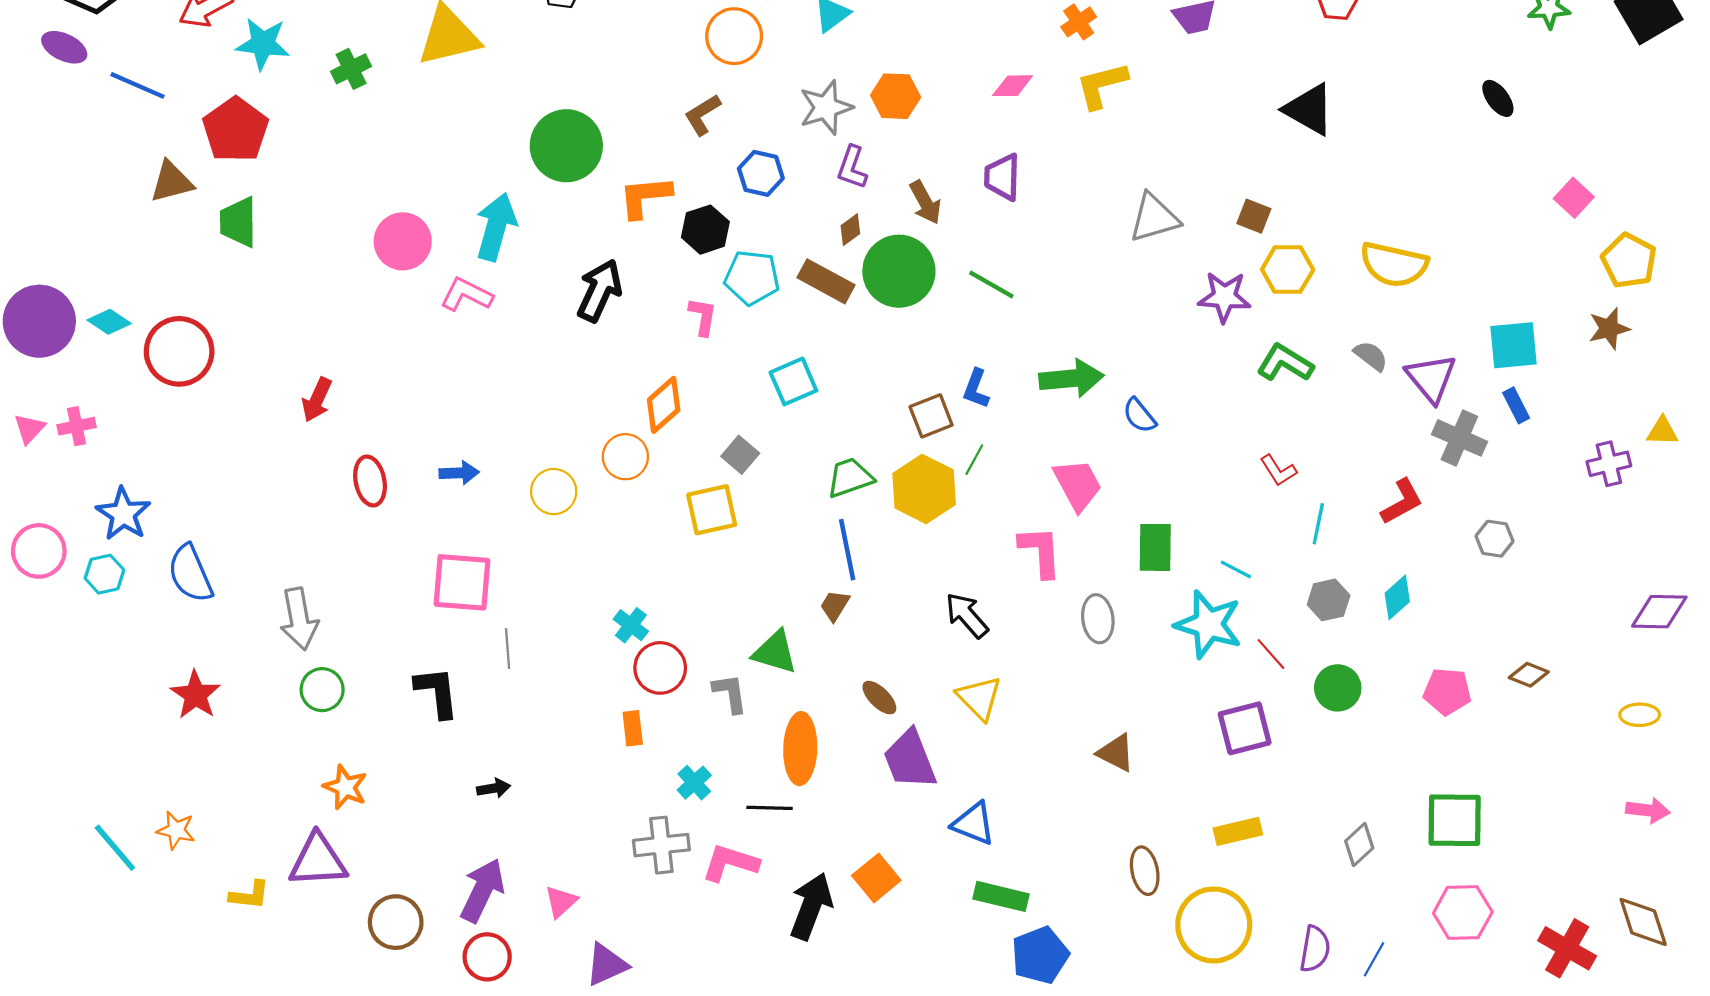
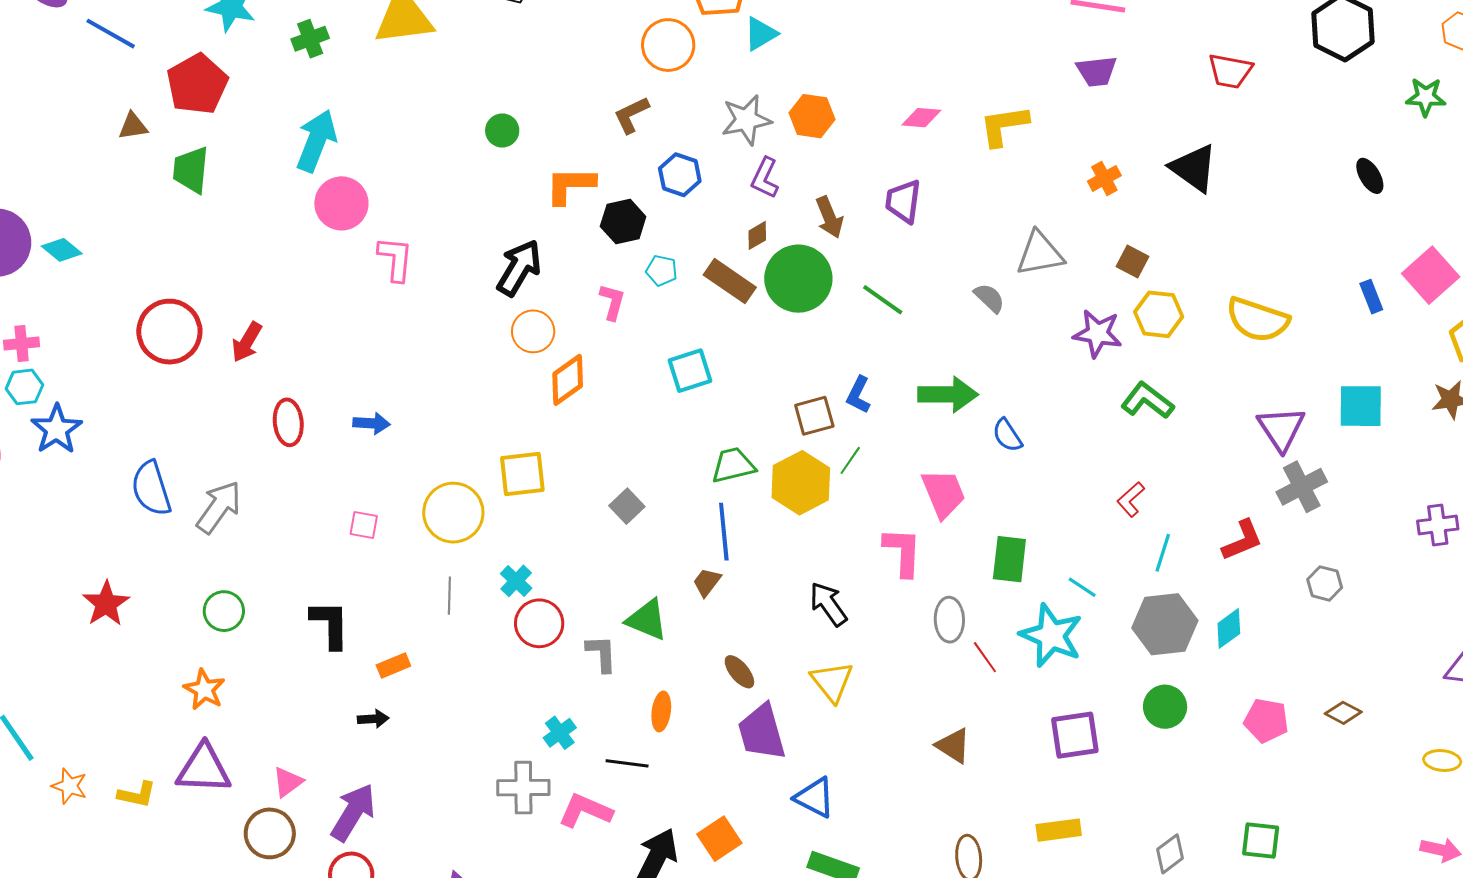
orange cross: (1079, 22) -> (1104, 178), moved
green circle: (566, 146) -> (502, 131), size x0.5
brown triangle: (171, 182) -> (133, 126), size x0.7
pink square: (1574, 198) -> (1431, 275), size x1.5
cyan arrow: (496, 227) -> (316, 141), moved
cyan pentagon: (752, 278) -> (662, 270), size x0.6
pink L-shape: (466, 295) -> (395, 259), turned 63
red circle: (179, 351) -> (169, 332), moved
gray semicircle: (1371, 356) -> (989, 298), moved
blue rectangle: (1516, 405) -> (1371, 297), moved
gray cross: (1459, 438) -> (1302, 487), turned 33
gray square: (740, 455) -> (627, 506), moved
orange circle: (625, 457) -> (533, 331), moved
red L-shape: (1278, 470) -> (1131, 499), turned 75
yellow circle: (554, 492) -> (453, 513), moved, size x1.4
yellow square: (712, 510) -> (522, 474), moved
cyan hexagon: (104, 574) -> (24, 387), moved
blue semicircle: (190, 574) -> (151, 489), moved
pink square: (462, 582) -> (364, 525), size x0.5
gray hexagon: (1329, 600) -> (1165, 624), size x1.6
gray arrow: (299, 619) -> (219, 507), moved, turned -140
gray line: (508, 649) -> (449, 596), moved
red line: (1271, 654) -> (985, 657), moved
orange rectangle: (633, 728) -> (393, 666), moved, turned 68
orange ellipse: (800, 749) -> (661, 711), size x0.6
orange star: (345, 787) -> (204, 690), moved
green square: (1455, 820) -> (1261, 840), size x0.7
orange star: (176, 830) -> (69, 786), moved
pink triangle: (561, 902) -> (288, 782), moved

